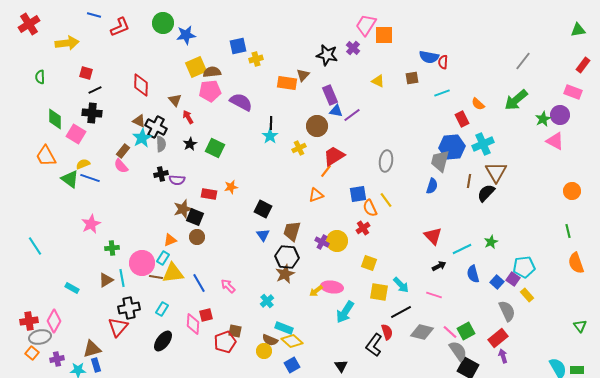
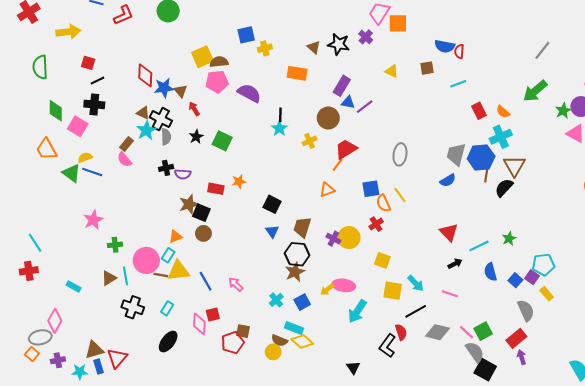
blue star: (186, 35) -> (164, 88), moved
brown triangle: (303, 75) -> (314, 47), moved, turned -32
green semicircle: (40, 77) -> (40, 67), size x1.6
purple rectangle: (330, 95) -> (342, 86), turned 54
orange semicircle: (478, 104) -> (503, 112), moved
blue hexagon: (452, 147) -> (481, 158), moved
blue semicircle: (432, 186) -> (448, 180), turned 42
black cross: (129, 308) -> (133, 307), turned 30
red cross: (29, 321) -> (29, 271), moved
red triangle: (118, 327) -> (117, 358), moved
blue square: (292, 365) -> (302, 302), moved

